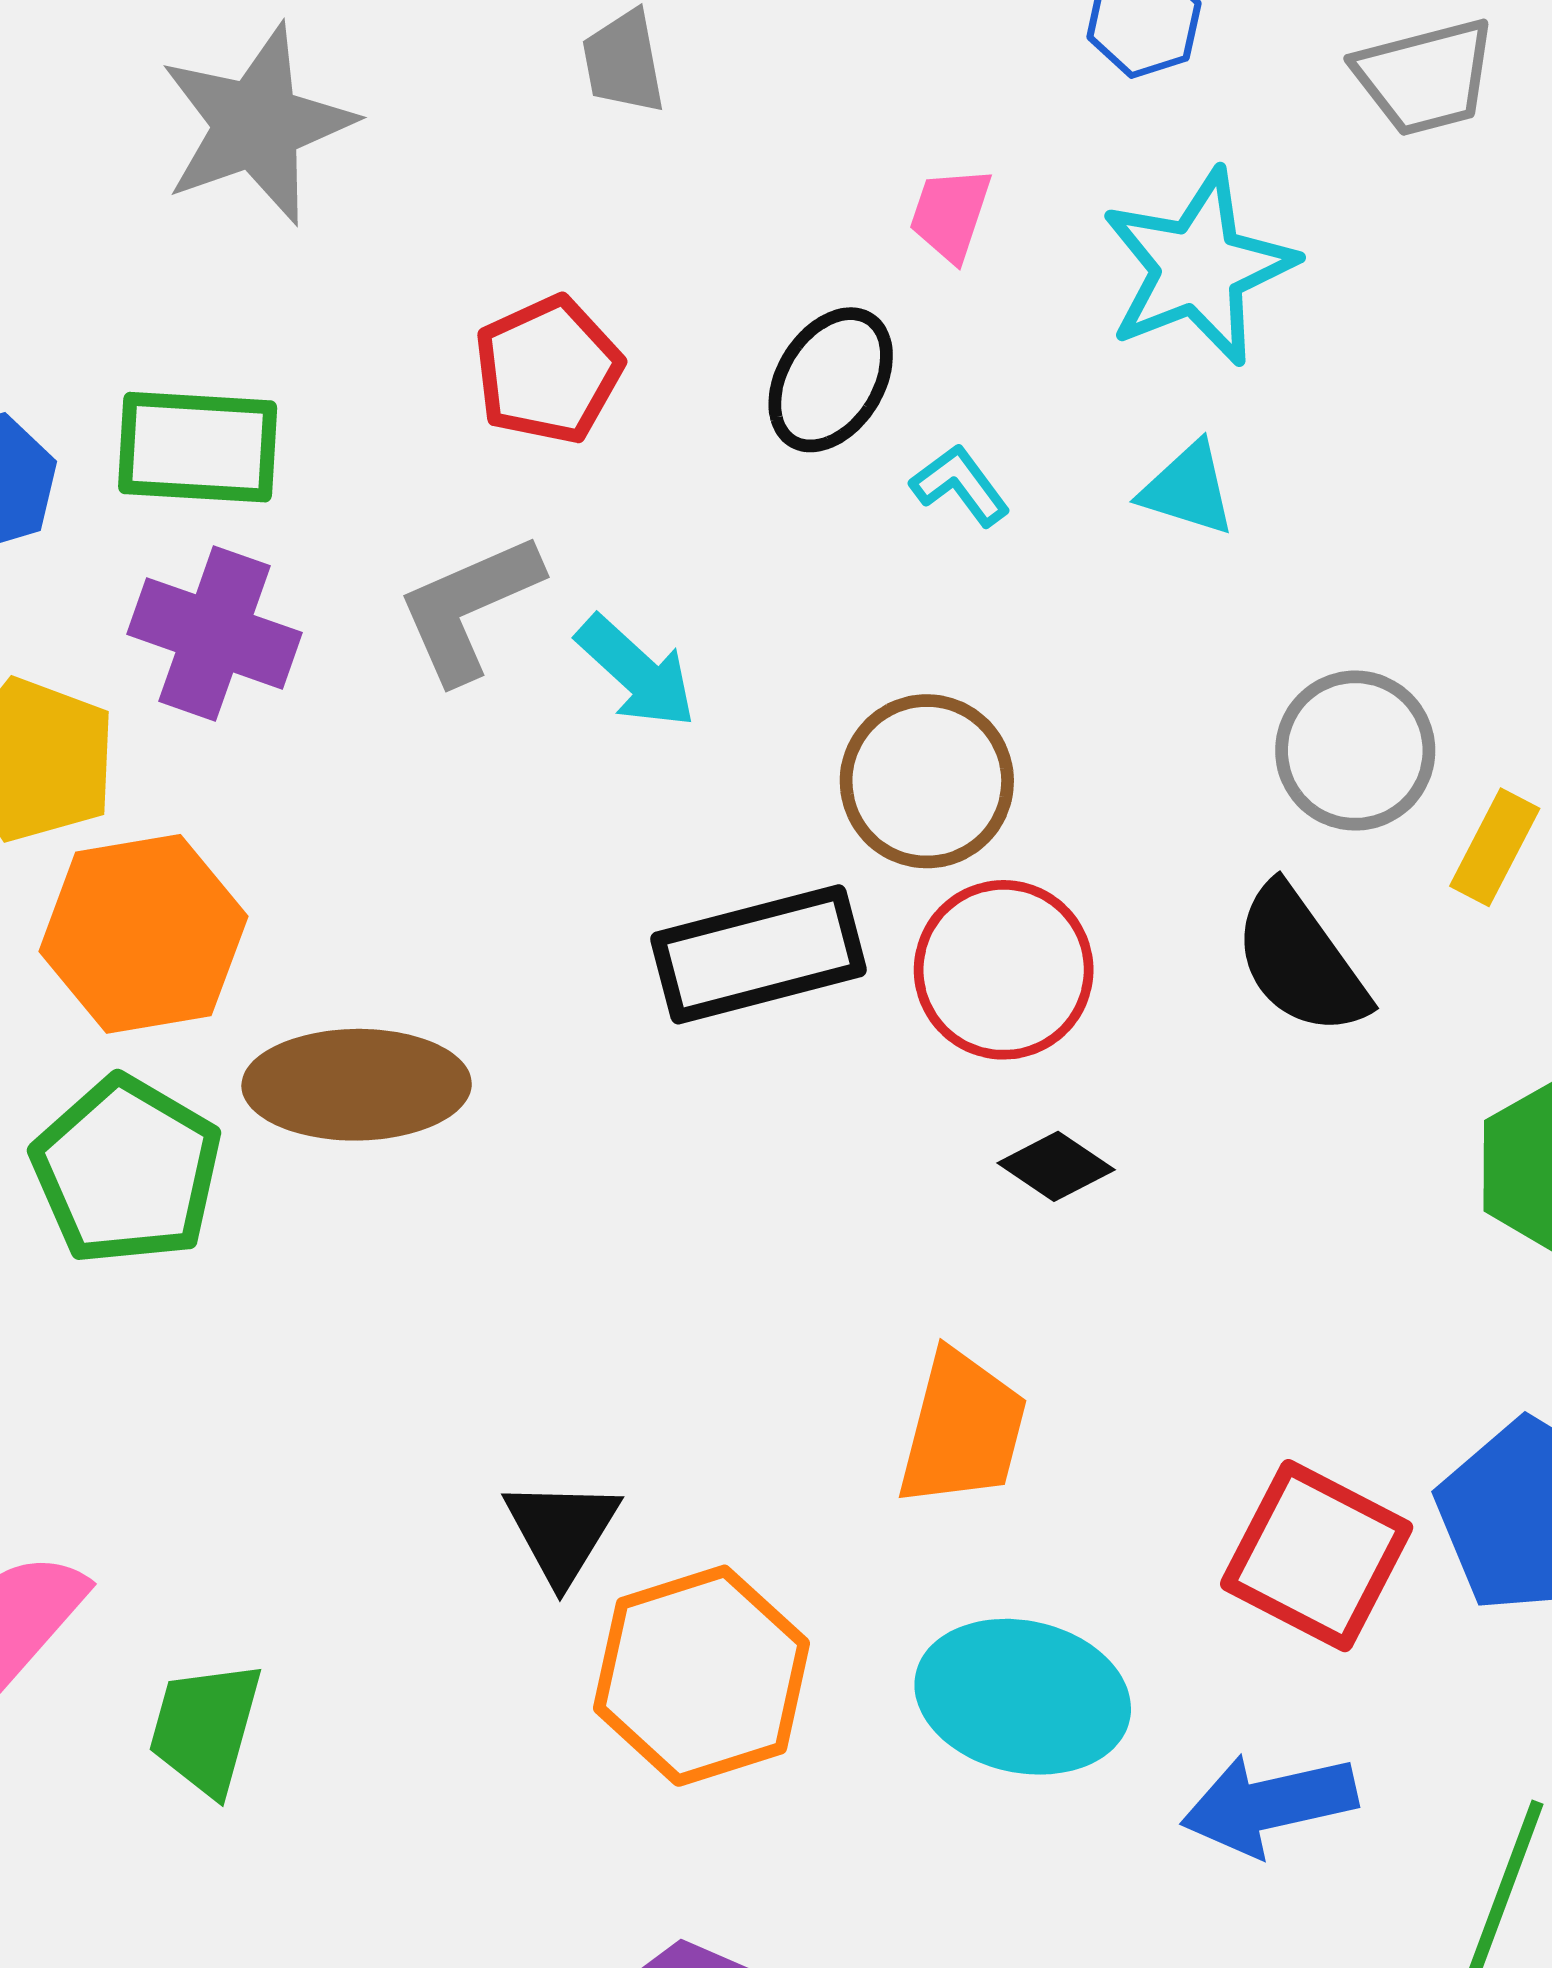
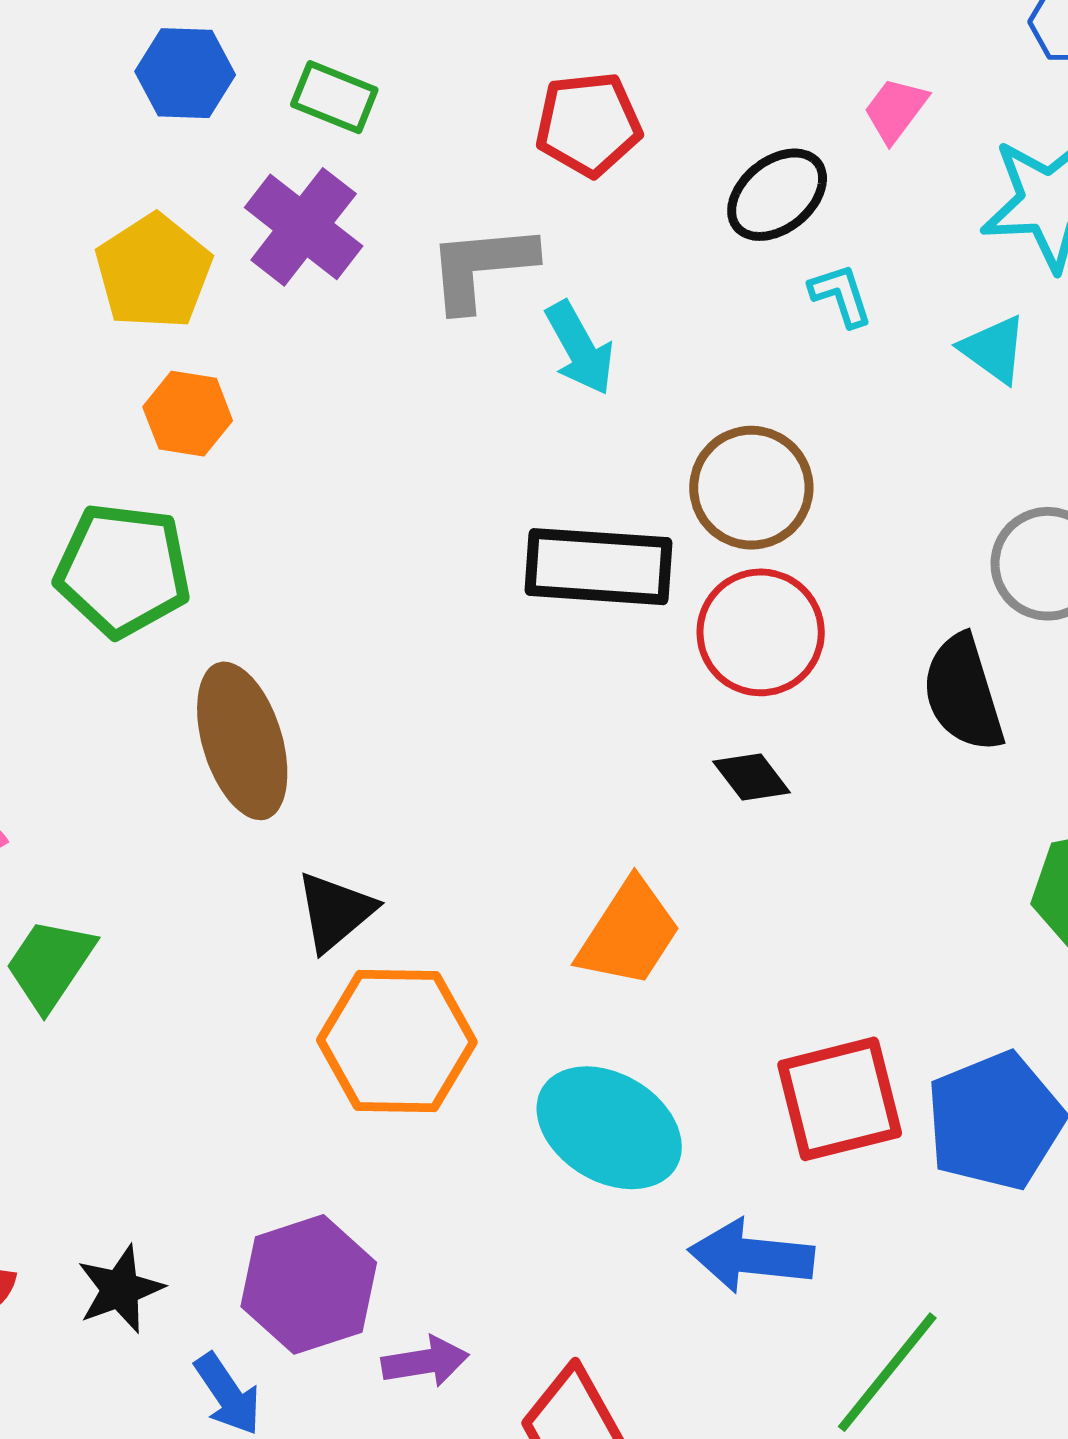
green rectangle: (198, 447) -> (334, 97), size x0.7
orange hexagon: (143, 934) -> (188, 414), size x0.6
brown ellipse: (357, 1085) -> (242, 741), moved, turned 55
green pentagon: (127, 1171) -> (123, 570), turned 30
red square: (1317, 1556) -> (840, 1099), turned 30

